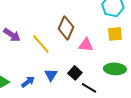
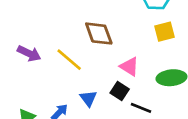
brown diamond: (66, 28) -> (99, 34), turned -35
pink triangle: (86, 45) -> (129, 67), moved, turned 35

